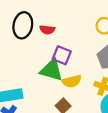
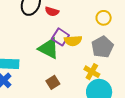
yellow semicircle: (72, 81) -> (73, 41), moved

